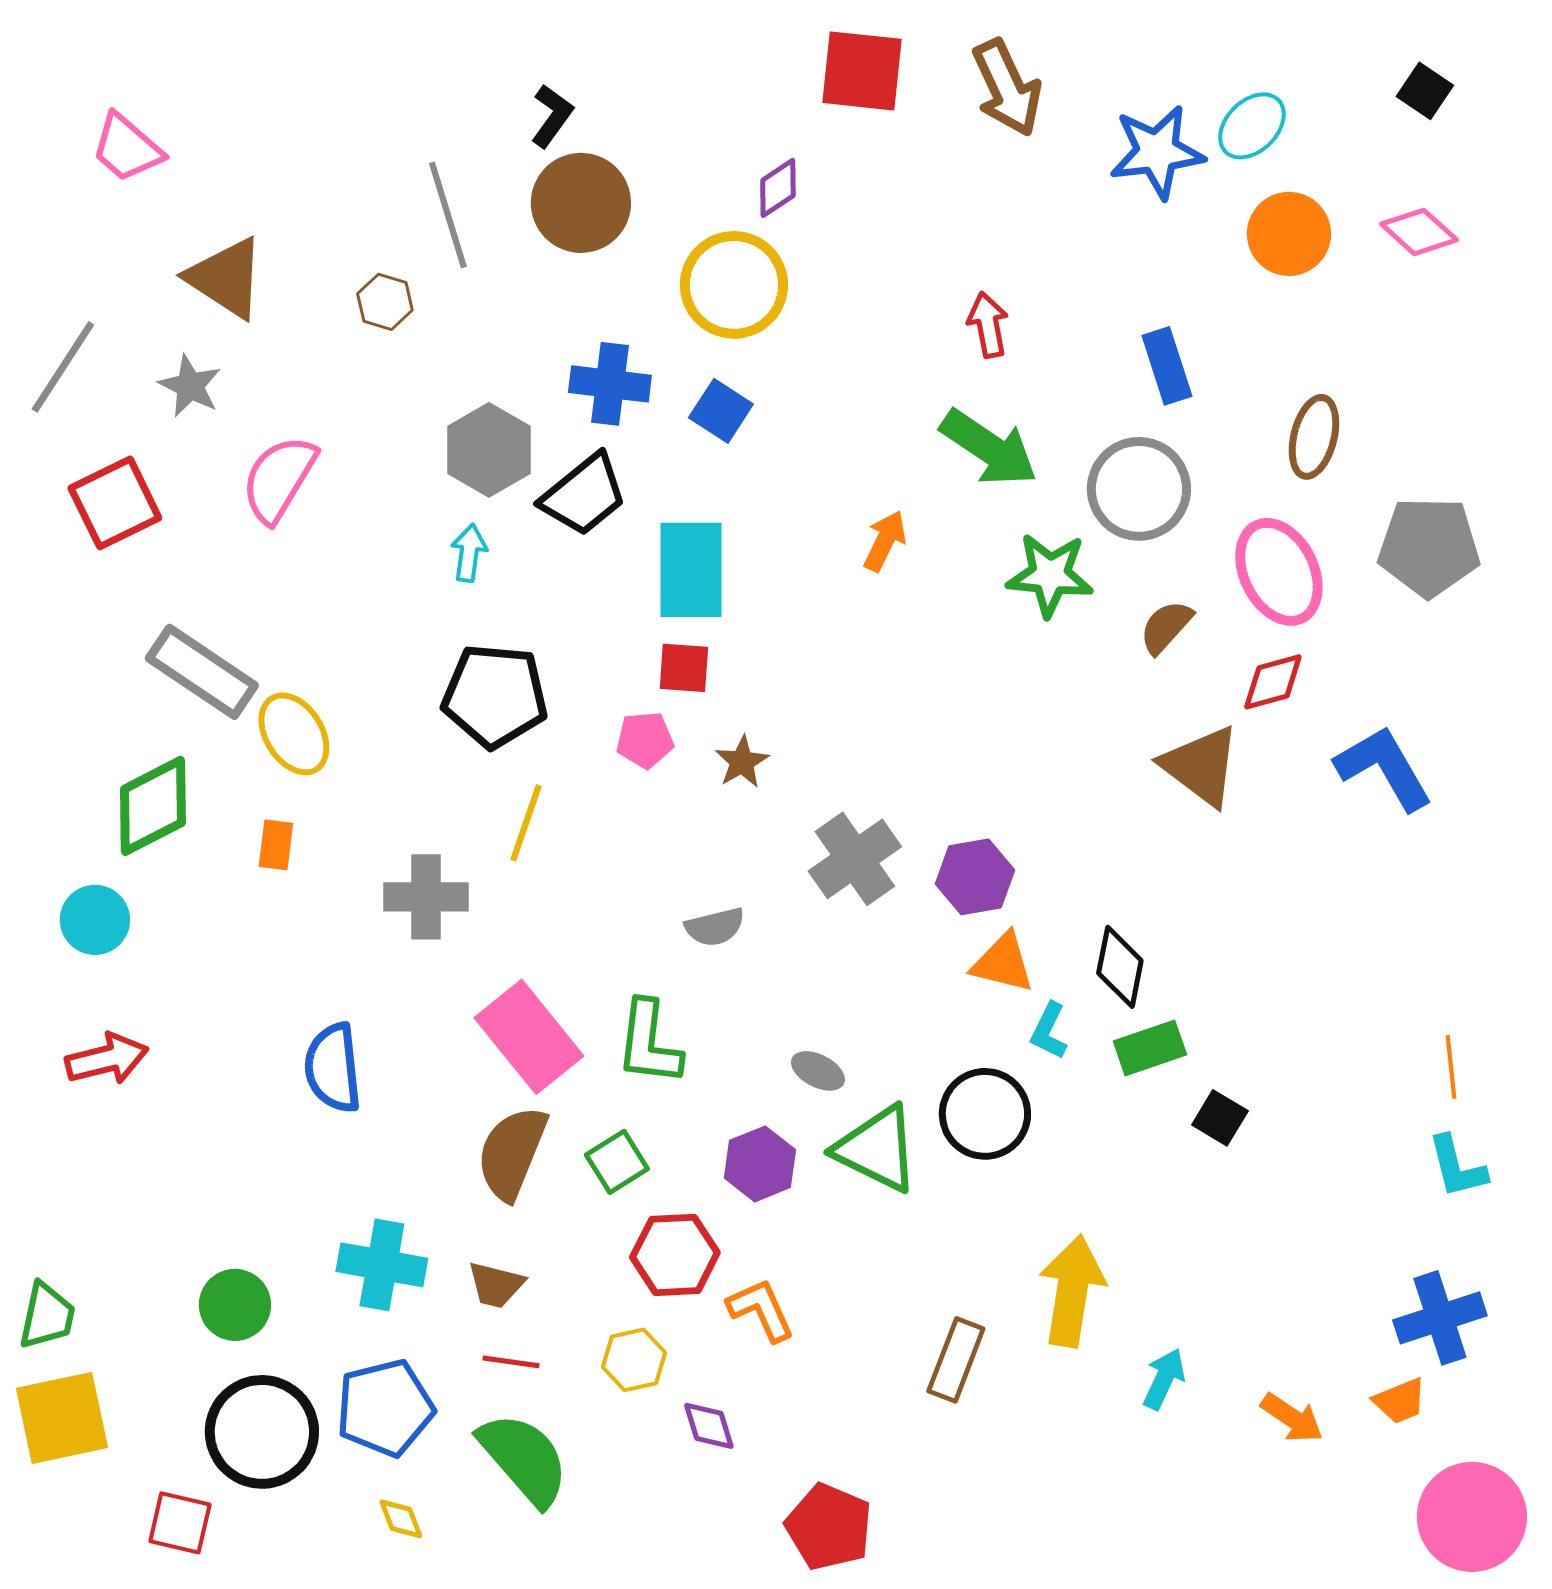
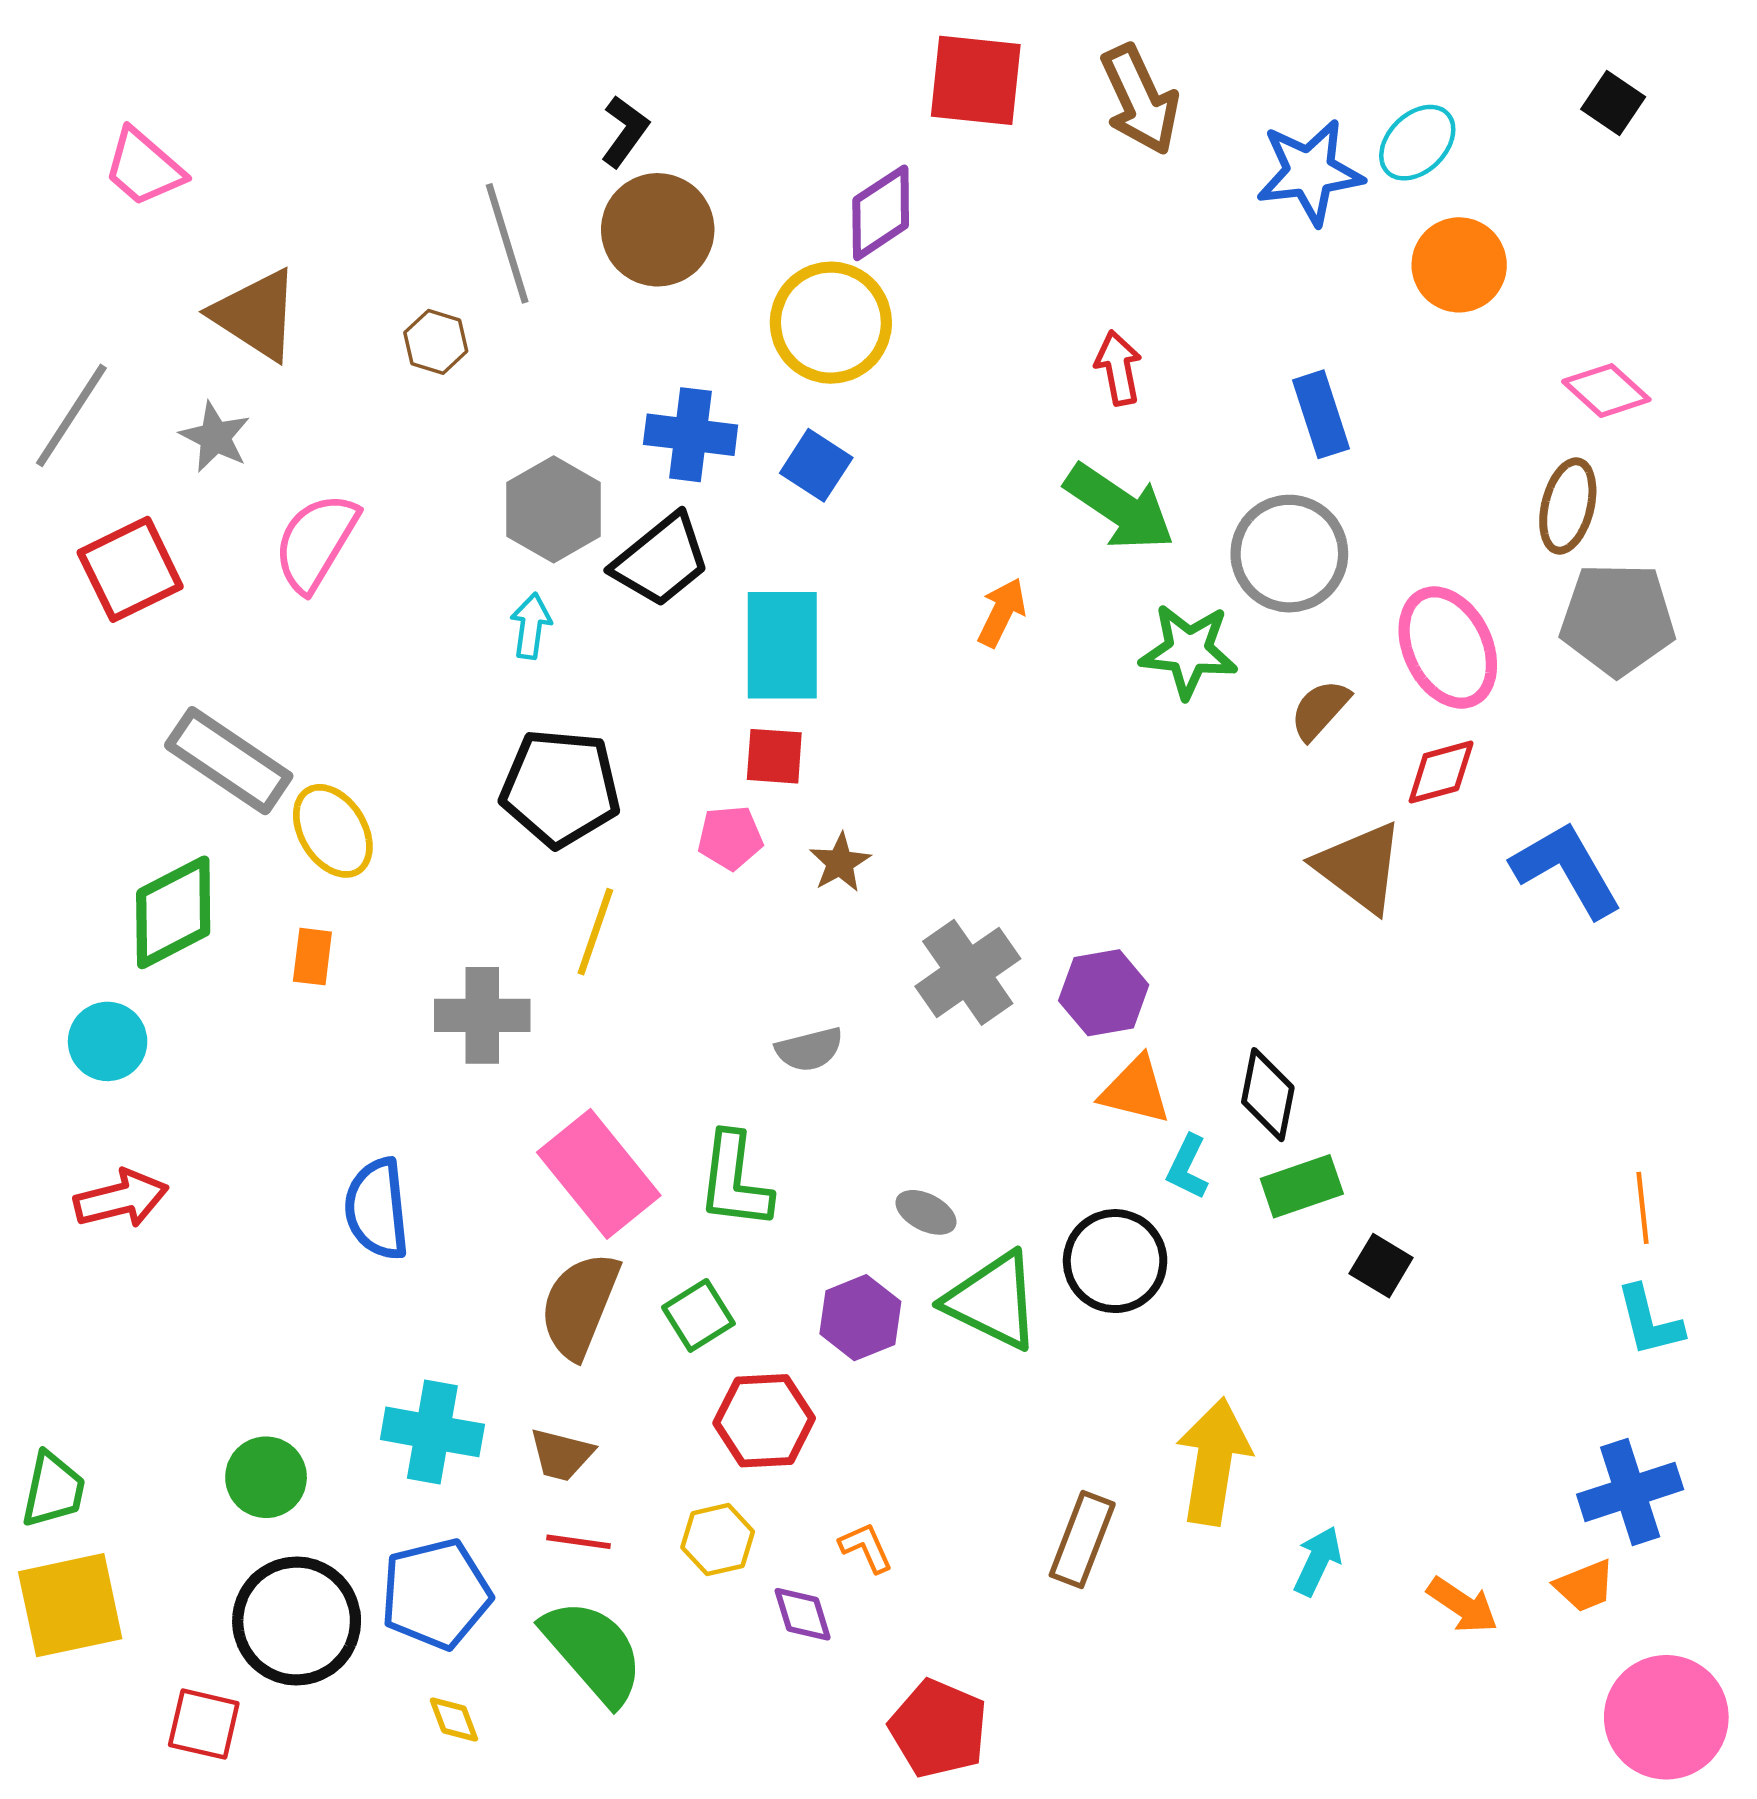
purple diamond: (778, 188) -> (881, 213), size x1.4
pink diamond: (1419, 232) -> (1606, 391), moved
brown ellipse: (1314, 437) -> (1568, 506), moved
orange L-shape: (761, 1310) -> (866, 1547), moved, size x0.7

